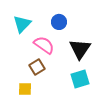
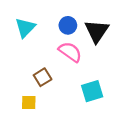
pink semicircle: (44, 45) -> (70, 52), moved
black triangle: (80, 49) -> (97, 31), moved

